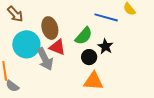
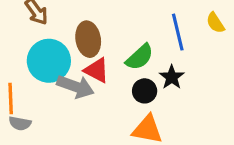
blue line: (106, 17) -> (178, 32), turned 55
gray arrow: (45, 59) -> (76, 86), turned -50
gray semicircle: (12, 86) -> (20, 123), turned -32

